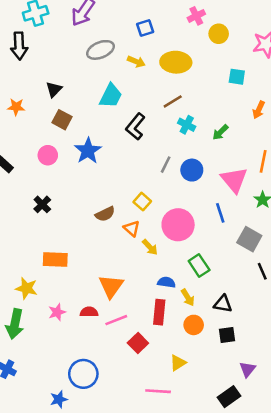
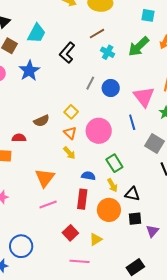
cyan trapezoid: (111, 96) -> (37, 33), moved
green arrow: (220, 132) -> (139, 46), moved, size x1.6
orange triangle: (132, 228) -> (70, 133), moved
yellow arrow: (150, 247) -> (69, 153), moved
yellow arrow: (188, 297) -> (112, 185), moved
red semicircle: (89, 312) -> (19, 138), moved
orange circle: (194, 325) -> (109, 210), size x1.5
red square: (138, 343) -> (70, 233), moved
purple triangle: (247, 369) -> (152, 231), moved

